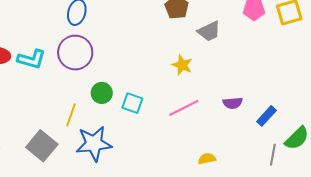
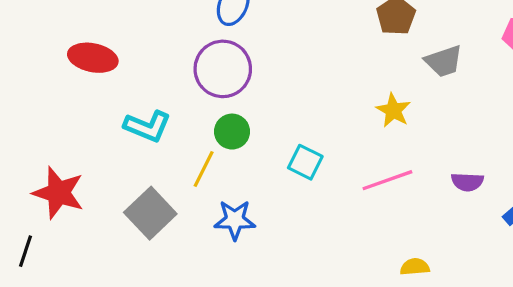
cyan L-shape: (32, 59) -> (147, 126), moved
green circle: (102, 93) -> (232, 132), moved
blue star: (94, 144) -> (235, 220), size x0.7

